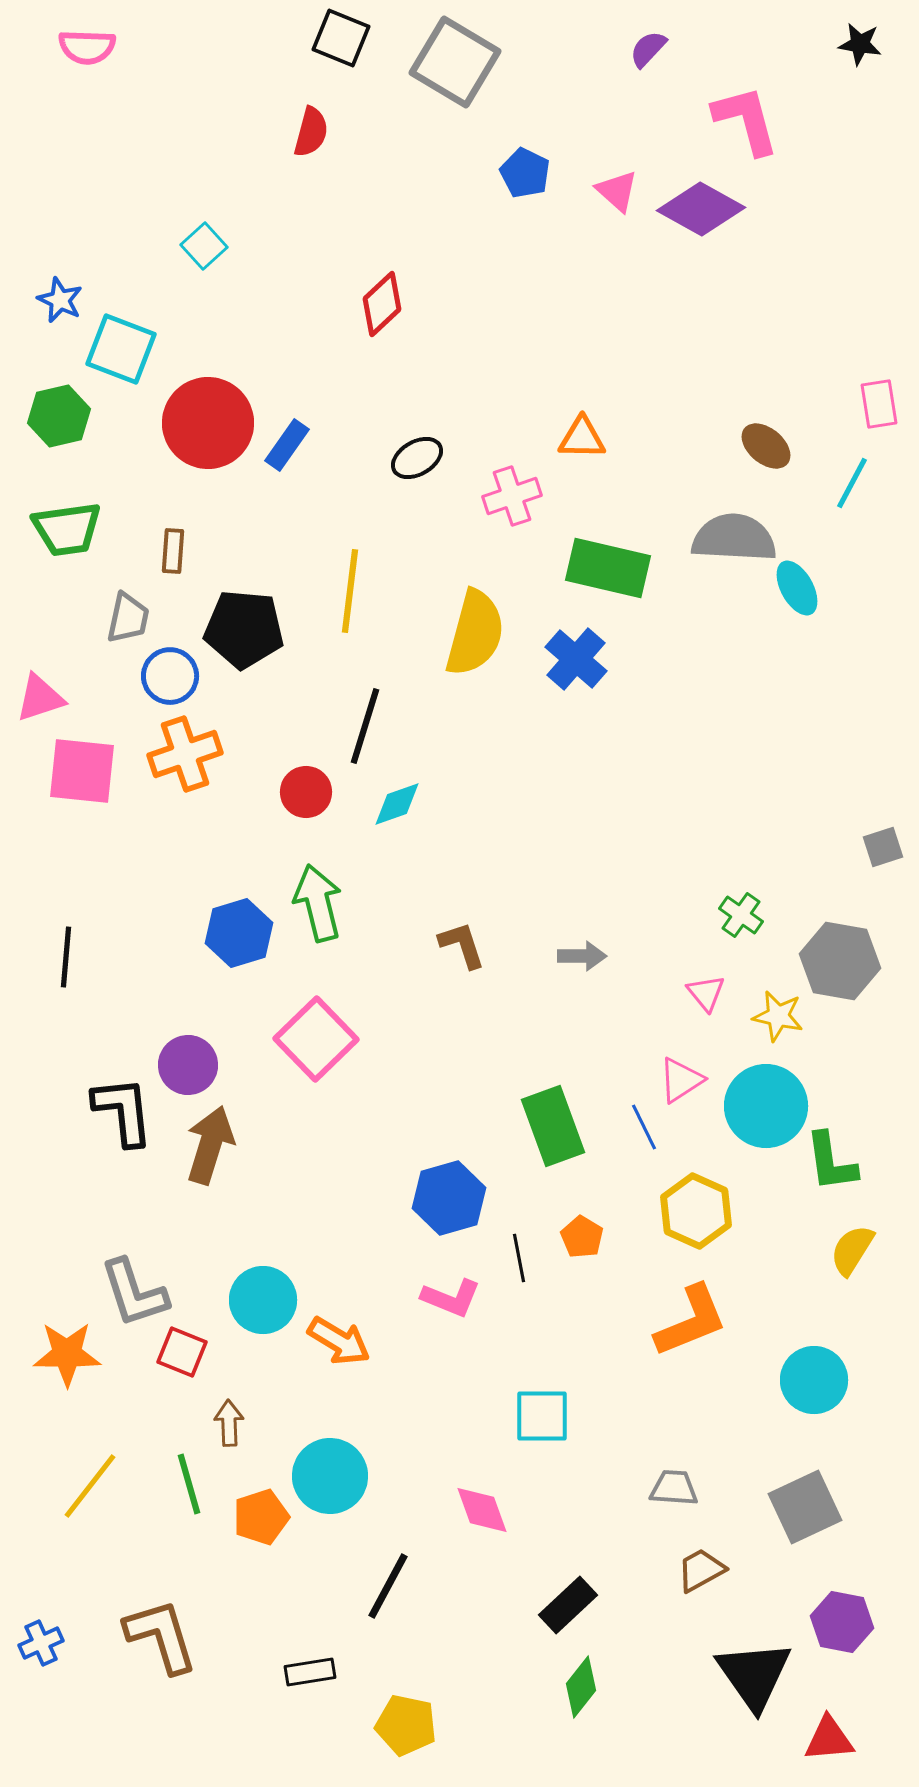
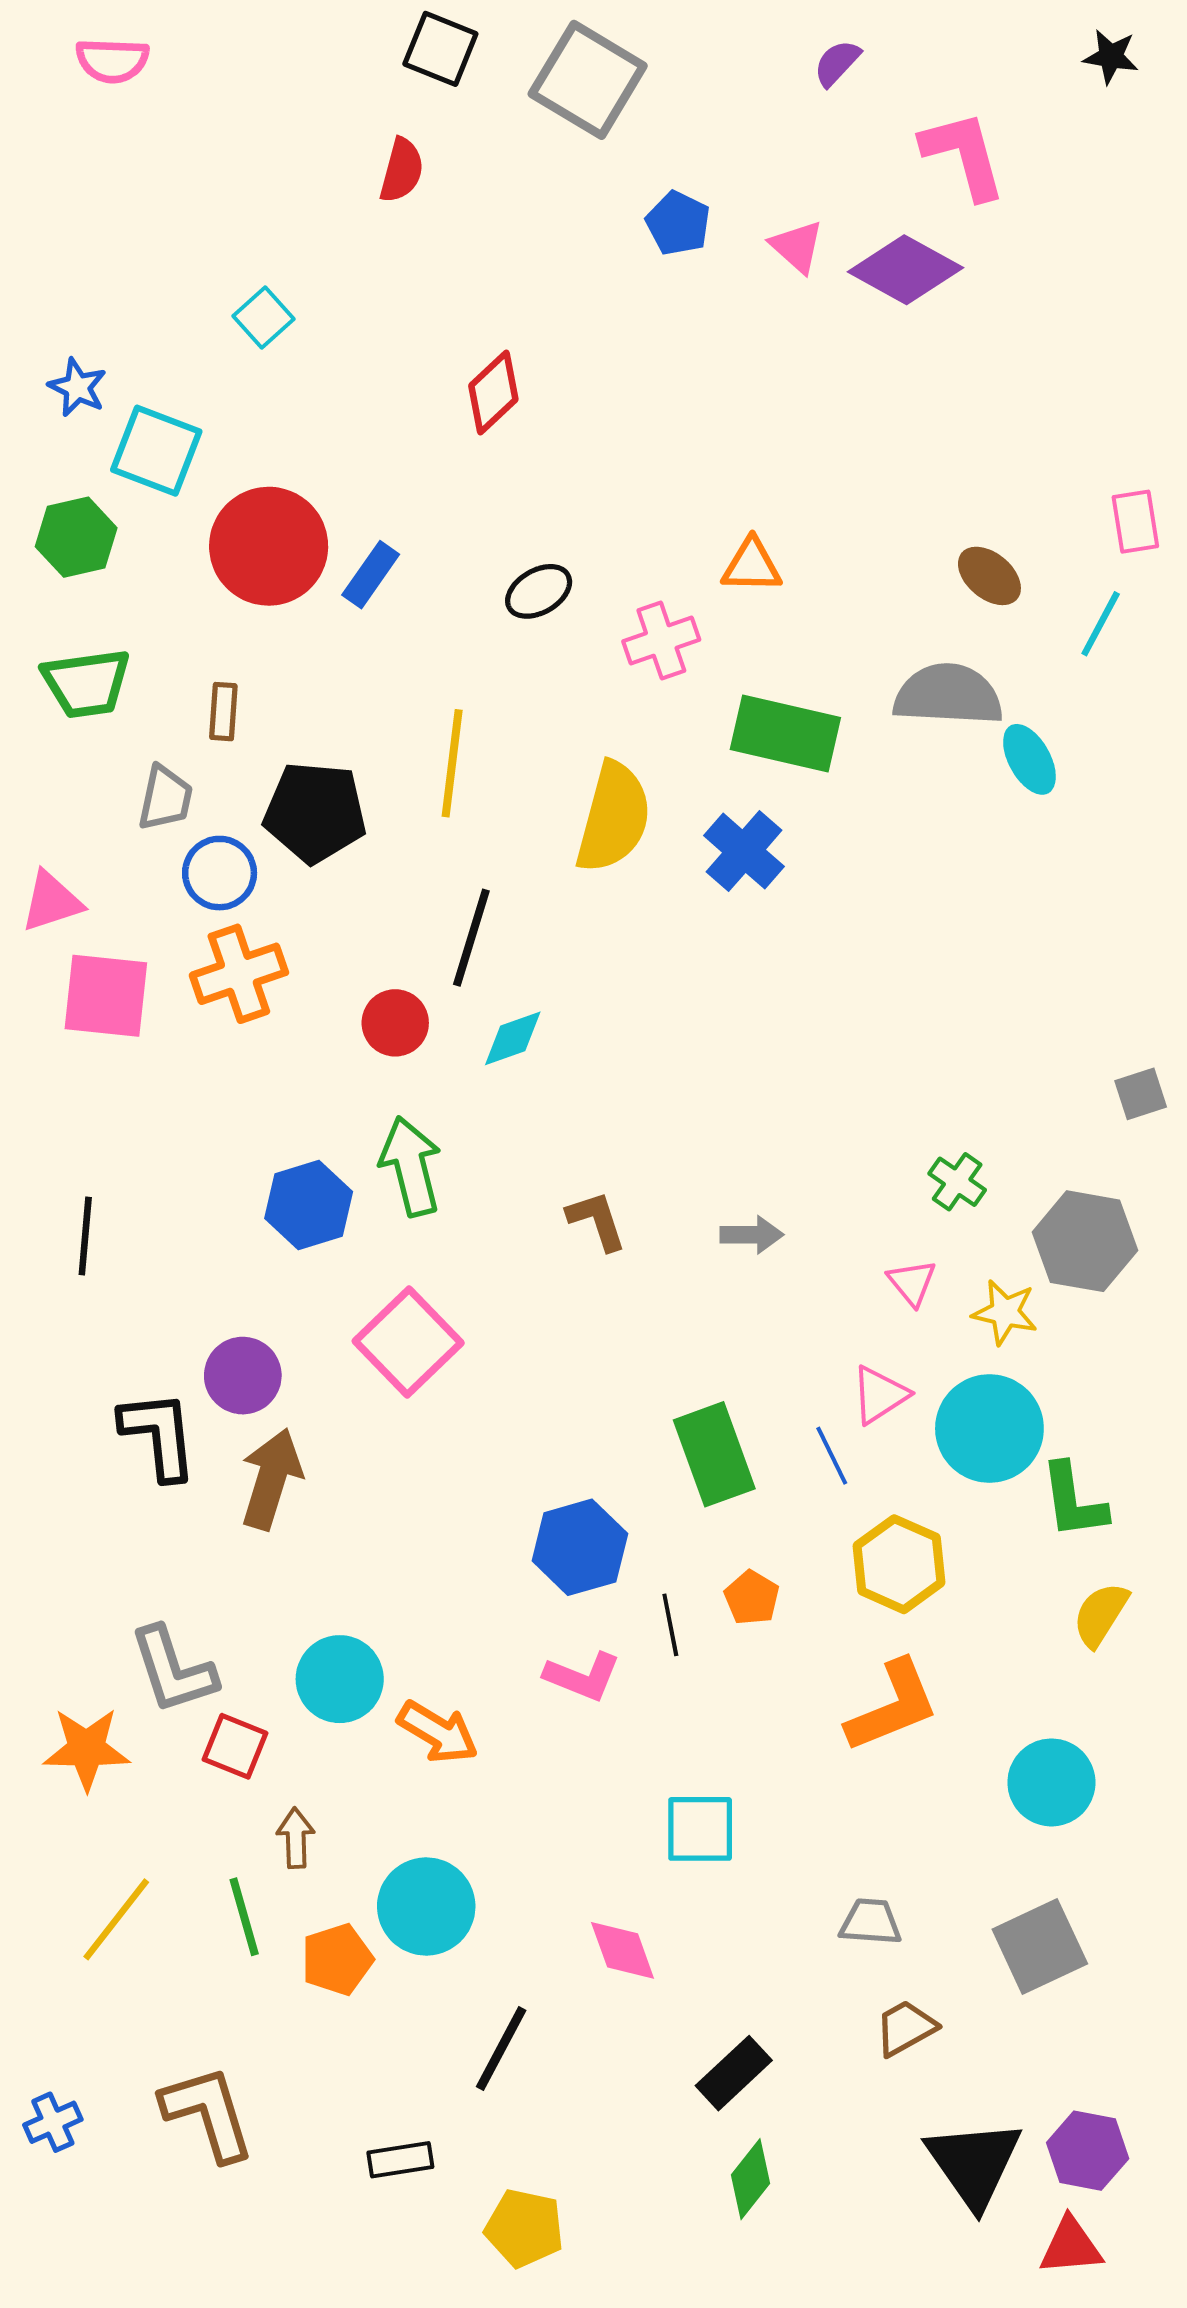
purple hexagon: (842, 1622) -> (1088, 2151), moved

